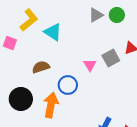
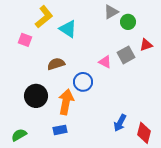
green circle: (117, 15) -> (128, 22), moved
pink triangle: (90, 65) -> (105, 62), turned -32

